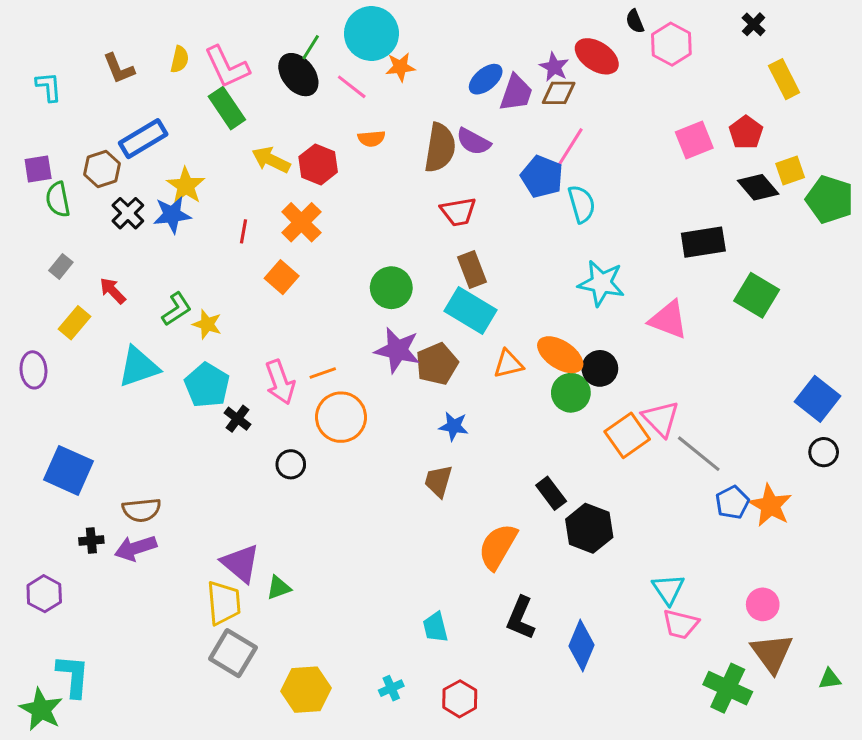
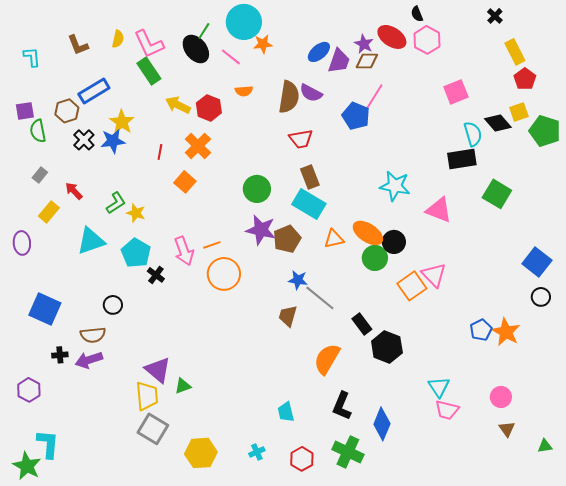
pink hexagon: (671, 44) -> (427, 40), moved
red pentagon: (746, 132) -> (525, 79), moved
cyan semicircle: (582, 204) -> (473, 134), moved
gray line: (699, 454) -> (320, 298), moved
black circle: (291, 464) -> (113, 305), moved
brown triangle: (772, 653) -> (507, 429), size x0.6
green cross: (728, 688) -> (348, 452), moved

